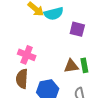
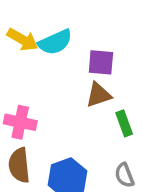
brown triangle: (71, 66) -> (99, 95), moved

